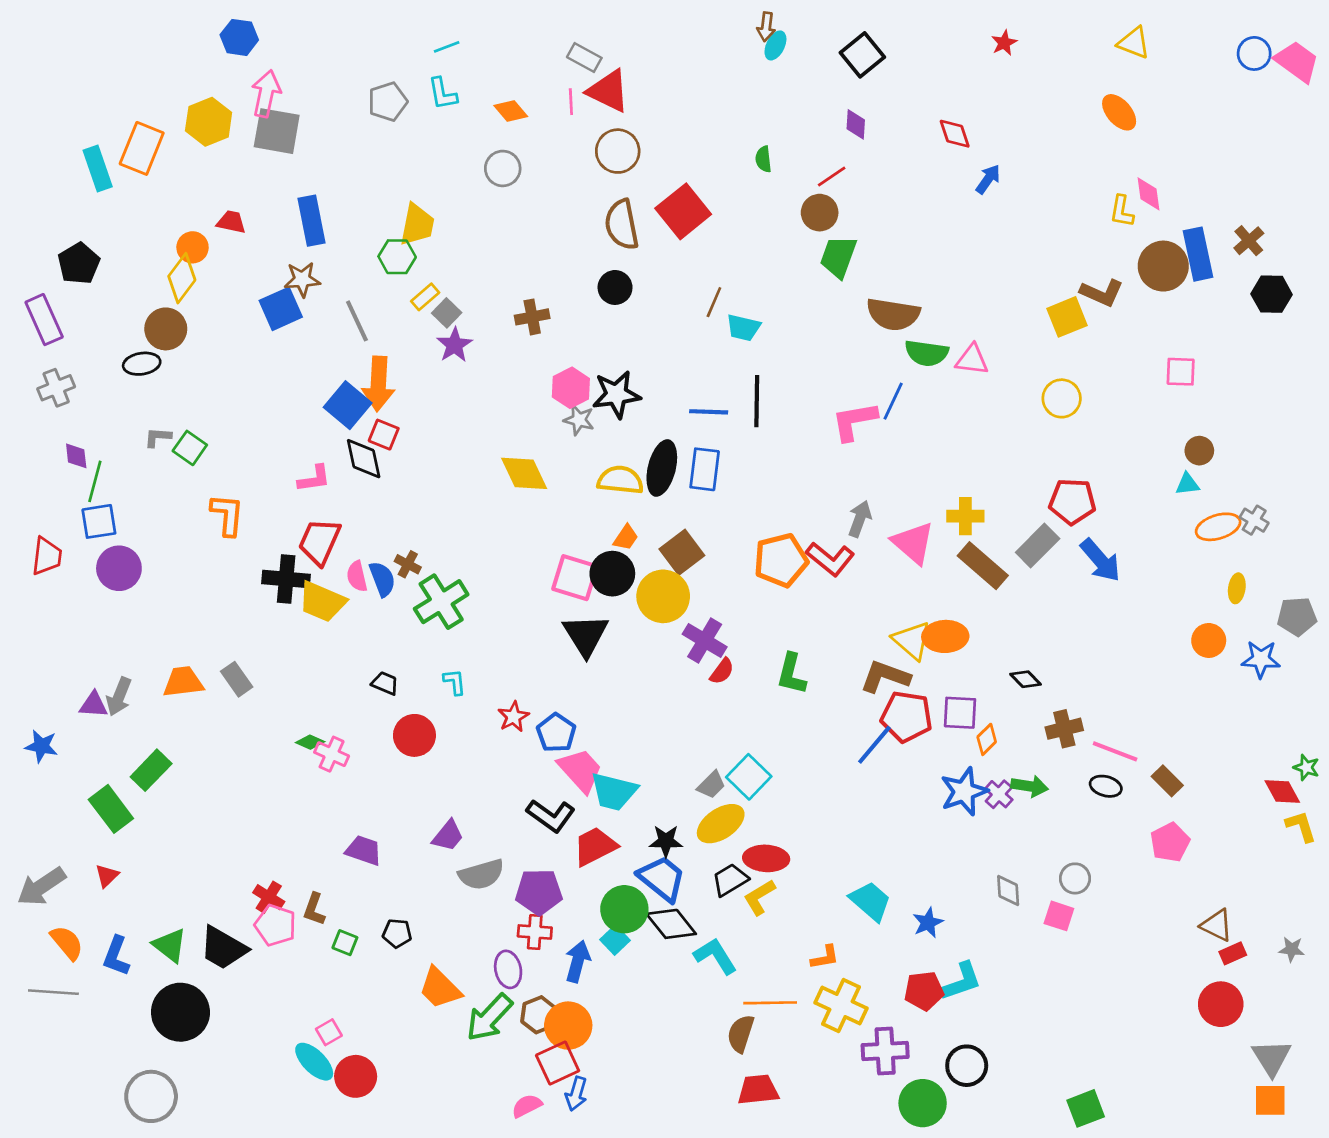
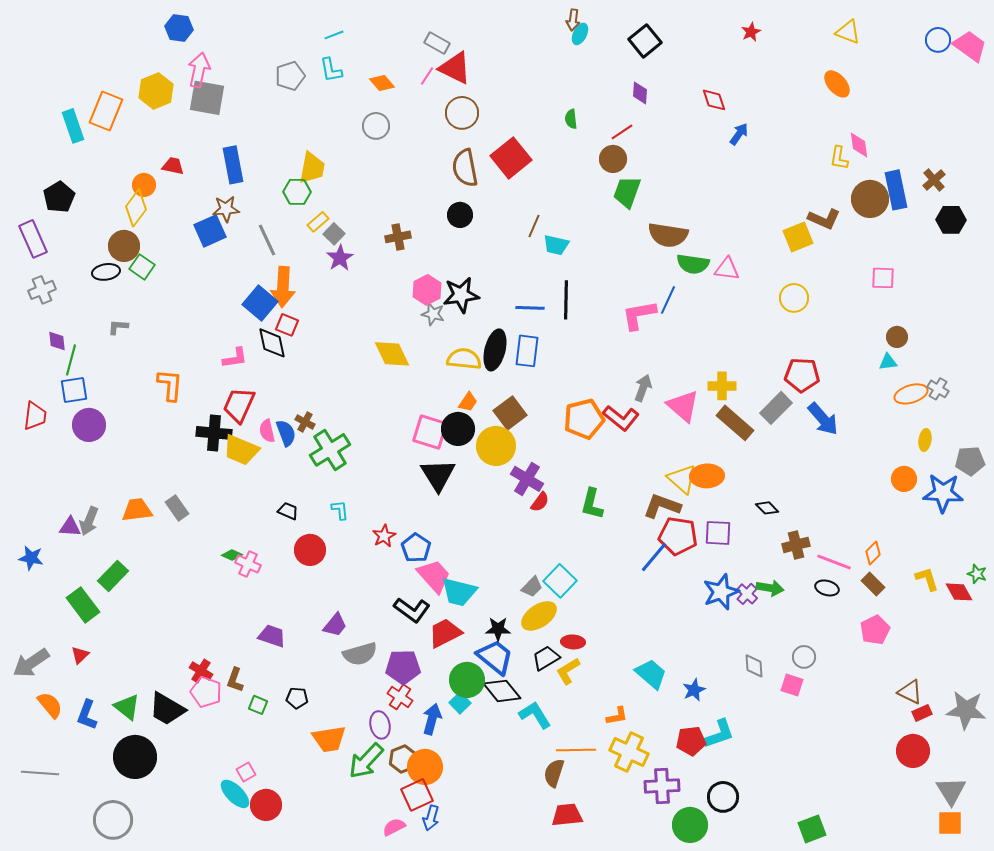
pink line: (571, 102) -> (427, 76), turned 36
green square: (190, 448) -> (142, 267), moved
blue star: (1261, 659) -> (943, 493), size x1.4
orange diamond: (987, 739) -> (873, 553), moved
yellow L-shape: (1301, 826) -> (927, 579), moved
red ellipse: (766, 858) -> (573, 642), size x0.7
red cross: (535, 932) -> (400, 697), turned 30
gray star: (1292, 949) -> (966, 710), size x2.0
orange trapezoid: (440, 988) -> (329, 739), turned -54
gray line: (53, 992) -> (40, 773), moved

